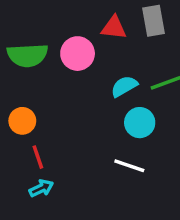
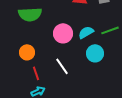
pink circle: (78, 54) -> (63, 33), moved
white line: (129, 166) -> (62, 66), moved, turned 36

